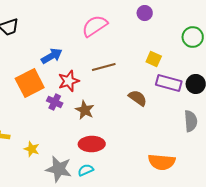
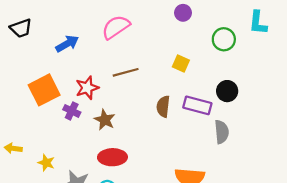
purple circle: (145, 13) -> (183, 13), moved
blue arrow: (52, 56) -> (67, 44), moved
purple rectangle: (169, 83) -> (197, 105), moved
brown semicircle: (138, 98) -> (163, 107), turned -120

